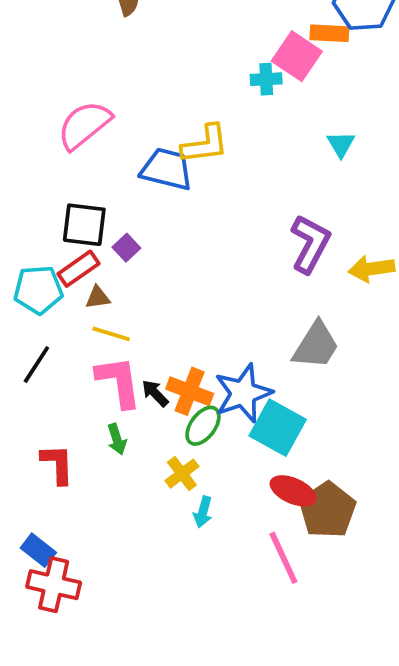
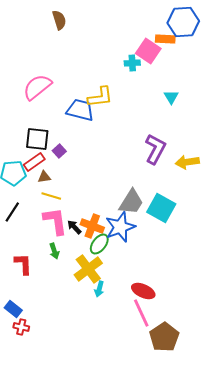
gray trapezoid: (316, 345) -> (131, 202), moved
cyan square: (278, 428) -> (161, 208), moved
yellow cross: (182, 474) -> (88, 269), size x1.6
red ellipse: (293, 491) -> (143, 291), moved
brown pentagon: (327, 510) -> (164, 337), moved
red cross: (54, 585) -> (21, 327), size x0.6

